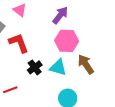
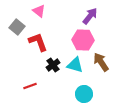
purple arrow: (60, 15) -> (90, 16), moved

